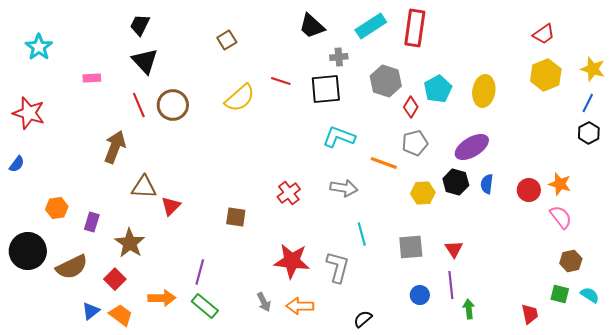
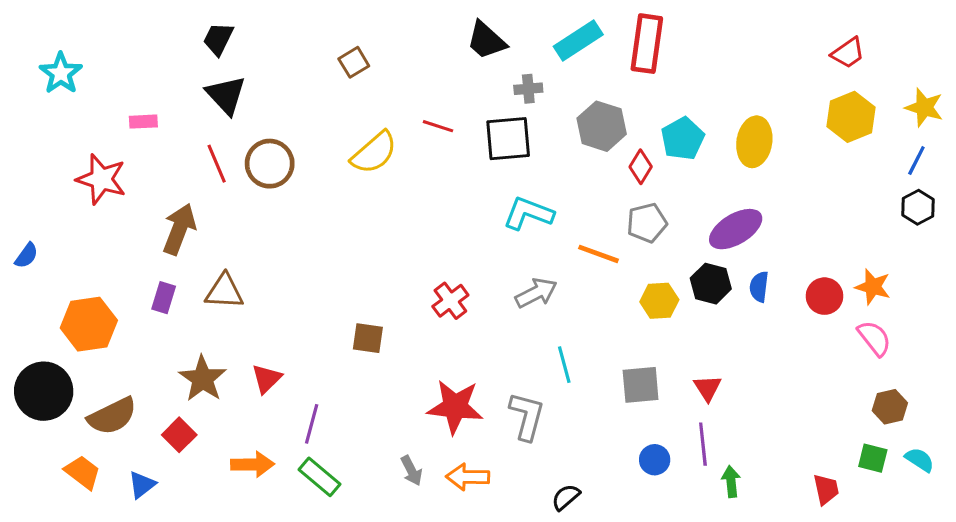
red star: (29, 113) -> (101, 179), moved
gray arrow: (344, 188) -> (536, 293), turned -36
red triangle: (171, 206) -> (267, 379), moved
orange hexagon: (57, 208) -> (89, 324), size x1.6
purple rectangle: (92, 222) -> (164, 298), moved
orange trapezoid: (121, 315) -> (83, 472), moved

